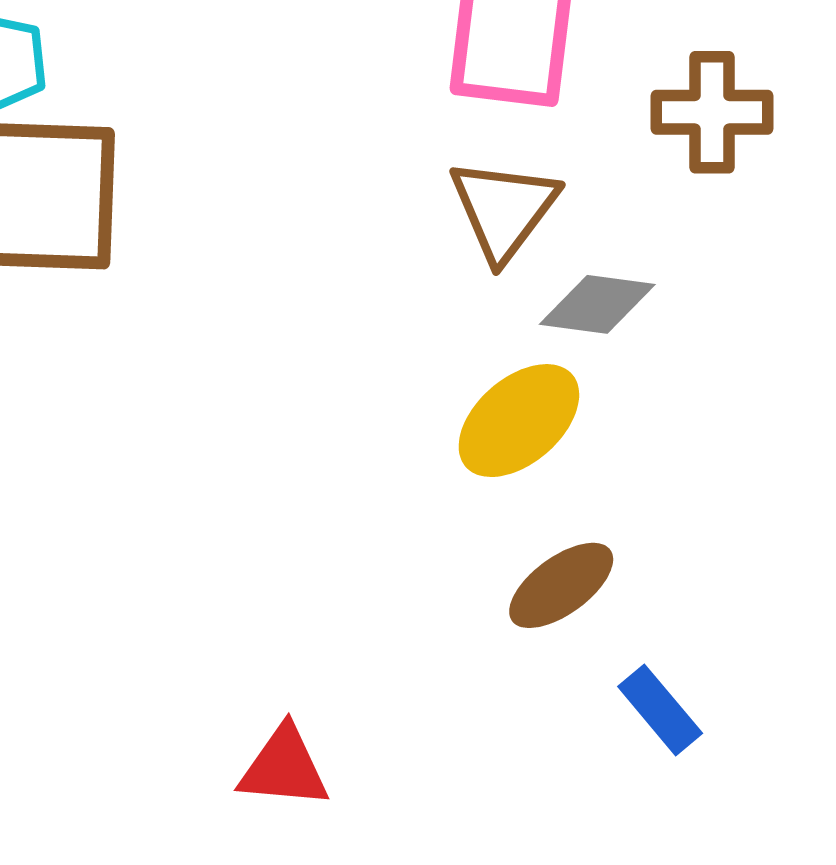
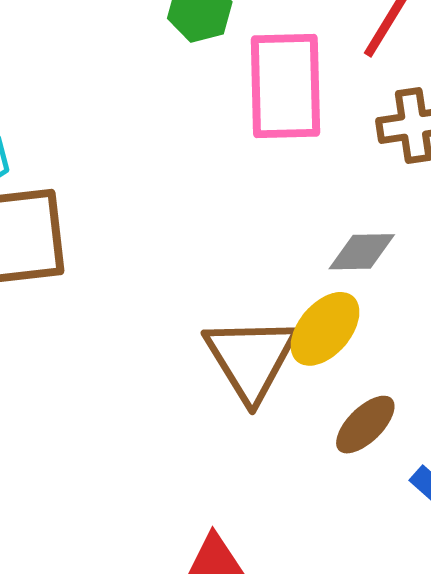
brown triangle: (504, 209) -> (251, 359), moved, size x1.4

